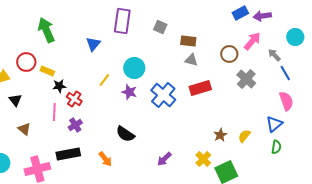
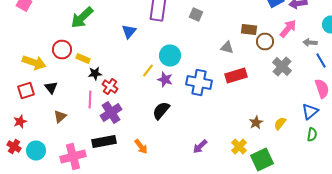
green arrow: (46, 30) -> (82, 18), turned -110
brown rectangle: (188, 41) -> (249, 30), moved
gray arrow: (274, 55) -> (310, 42), turned -40
yellow line: (104, 80) -> (148, 70), moved
blue cross: (163, 95) -> (199, 82), turned -30
purple cross: (75, 125) -> (111, 112), size x1.5
brown triangle: (24, 129) -> (60, 116), turned 40
black semicircle: (125, 134) -> (161, 110), moved, turned 96

